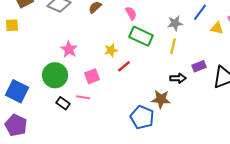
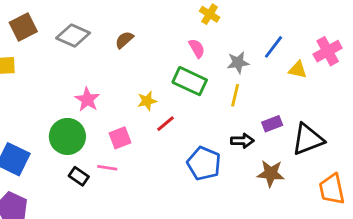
pink semicircle: (131, 13) -> (197, 48), moved
brown star: (161, 99) -> (271, 173), moved
blue pentagon: (142, 117) -> (204, 163), moved

